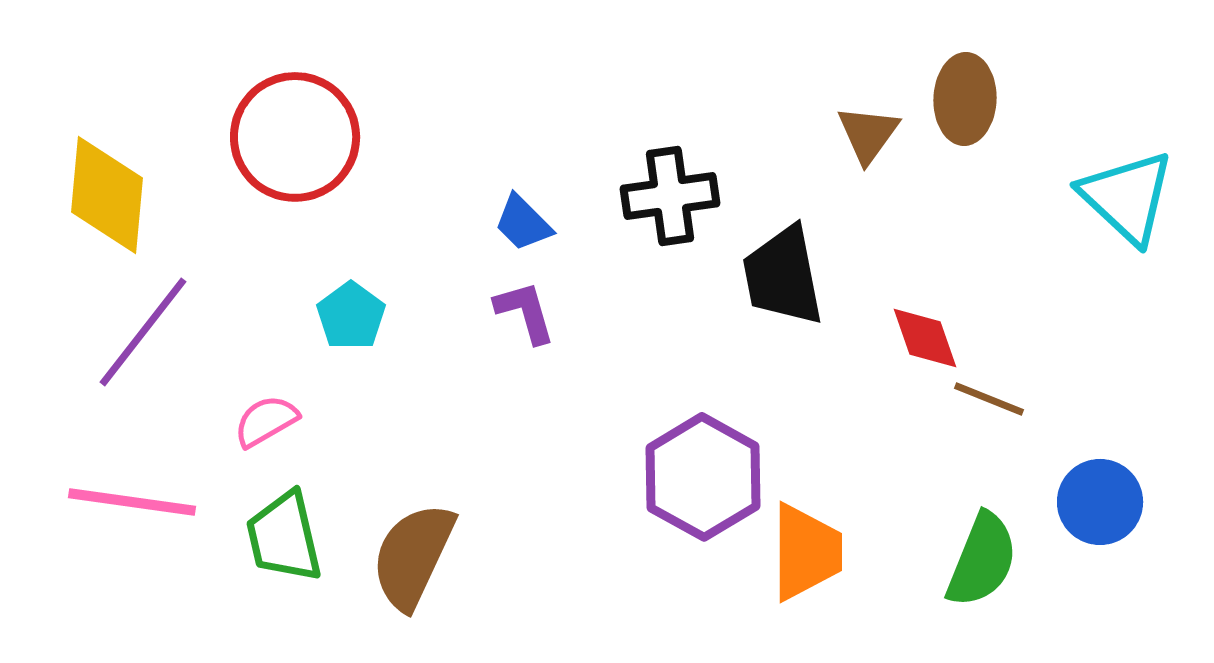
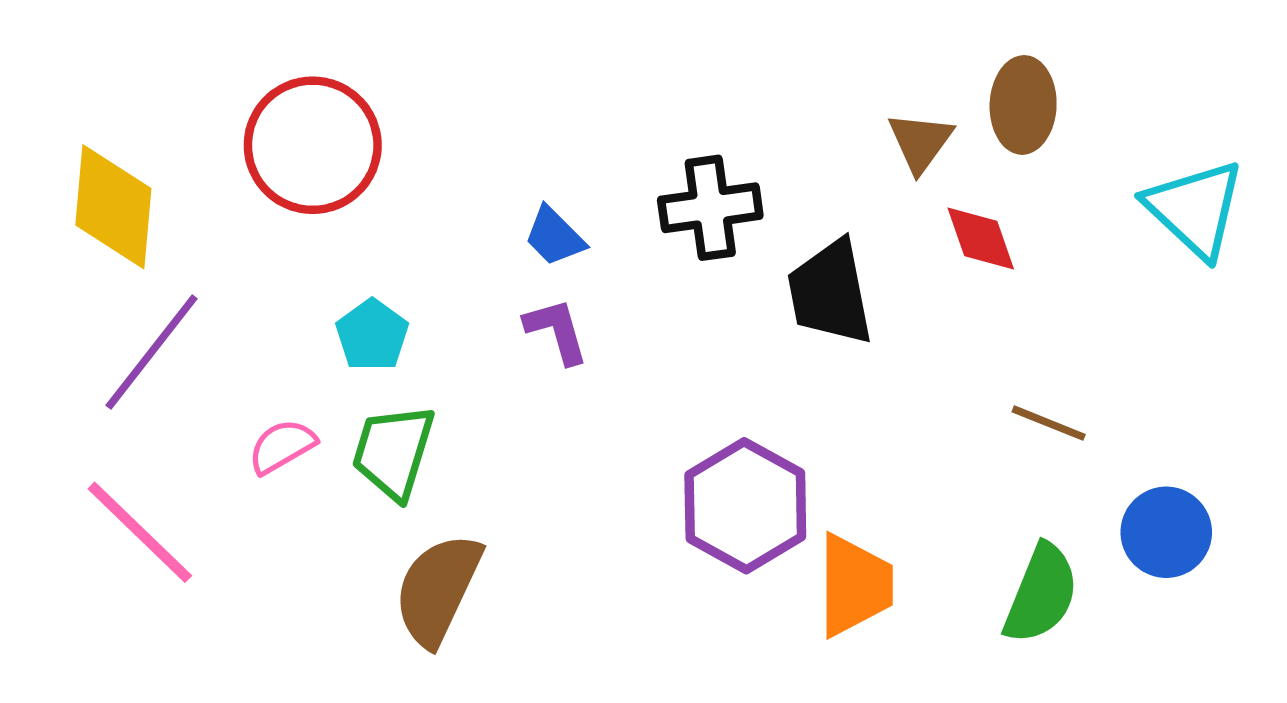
red diamond: (925, 338) -> (981, 239), moved
pink line: (132, 502) -> (140, 532), turned 36
green trapezoid: (284, 537) -> (393, 452), moved, turned 30

